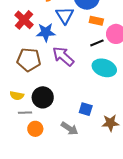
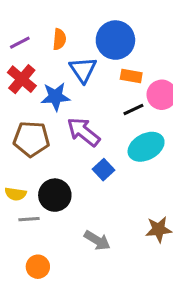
cyan ellipse: (104, 68) -> (146, 147), turned -45
blue square: (86, 109) -> (104, 170), moved, turned 32
orange circle: (35, 129) -> (38, 267), moved

